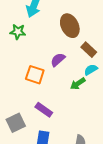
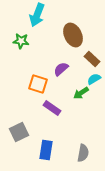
purple rectangle: (44, 110) -> (52, 108), moved

